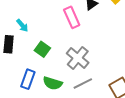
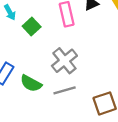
green square: (42, 49) -> (32, 27), moved

